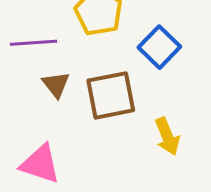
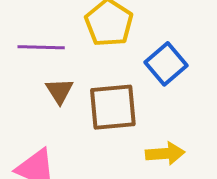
yellow arrow: (167, 136) -> (165, 153), turned -78

